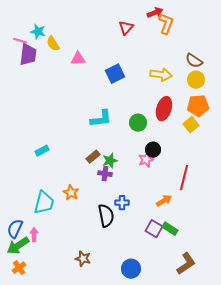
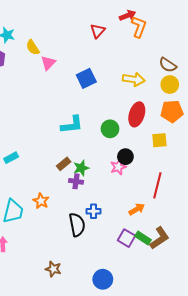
yellow semicircle: (53, 44) -> (33, 47), moved
pink triangle: (78, 59) -> (48, 63), turned -42
yellow square: (191, 125) -> (159, 140), moved, turned 35
brown L-shape: (186, 264) -> (159, 238), moved

